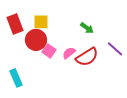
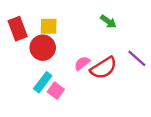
green arrow: (87, 28) -> (108, 21), moved
pink square: (49, 51) -> (56, 91), moved
cyan rectangle: (16, 78) -> (43, 82), moved, turned 60

